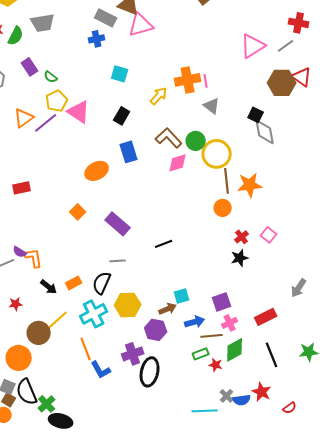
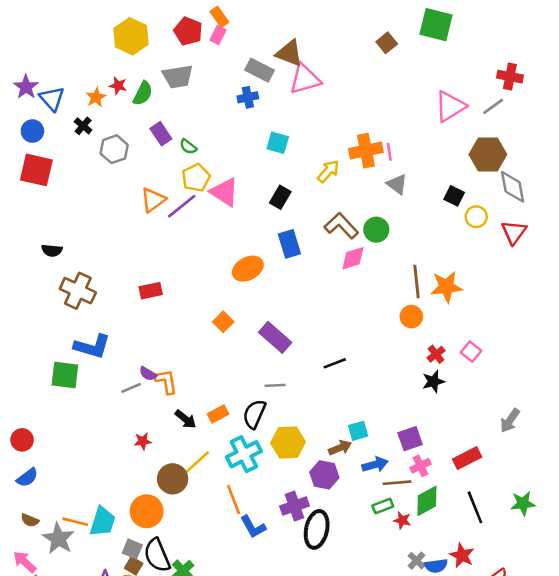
red triangle: (302, 77) -> (514, 232), moved, turned 30
gray diamond: (265, 132) -> (513, 187), moved
yellow circle: (217, 154) -> (476, 217), moved, size x0.6

